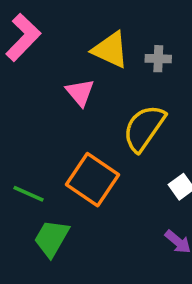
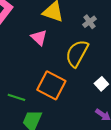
gray cross: (158, 59) -> (89, 22), moved, turned -32

